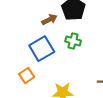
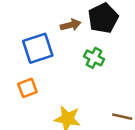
blue square: (42, 49) -> (38, 48), moved

